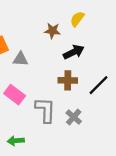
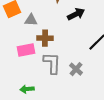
brown cross: (68, 80) -> (45, 38), moved
pink rectangle: (15, 95) -> (26, 50), turned -48

